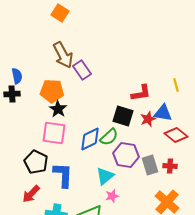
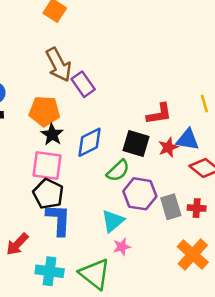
blue diamond: (90, 139) -> (90, 142), moved
black pentagon: (36, 162) -> (48, 194), moved

